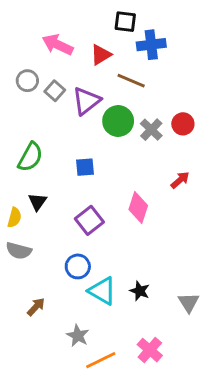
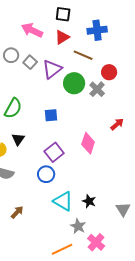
black square: (125, 22) -> (63, 14), moved
red circle: (183, 124) -> (109, 72), moved
blue circle: (78, 266) -> (46, 174), moved
gray star: (78, 336) -> (78, 226), moved

